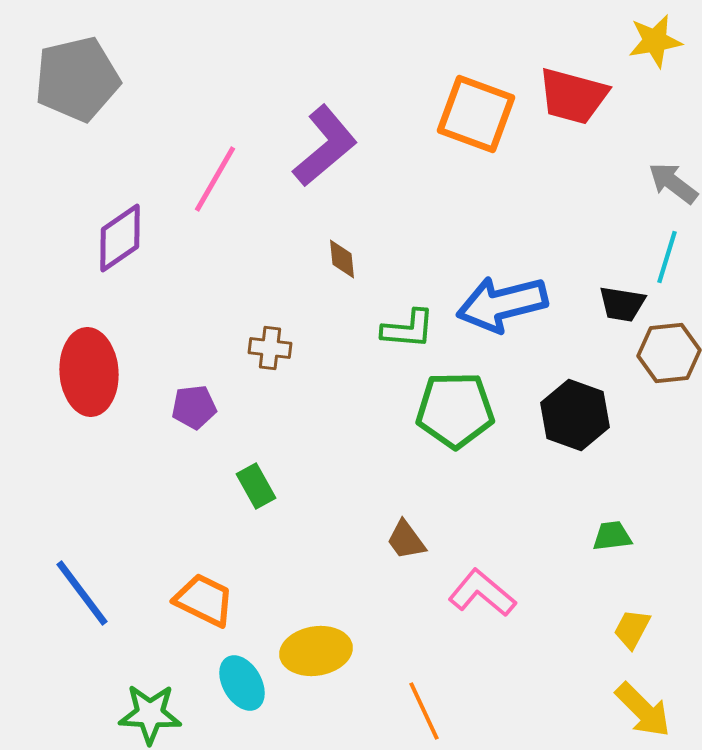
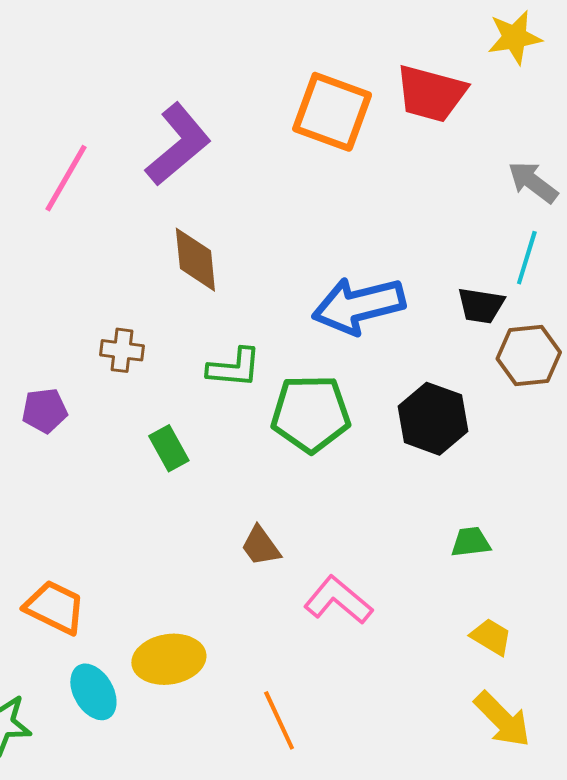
brown diamond: (342, 259) -> (195, 260), size x1.6
green L-shape: (408, 329) -> (234, 368), moved
green rectangle: (256, 486) -> (169, 448), moved
yellow trapezoid: (632, 629) -> (491, 637), turned 93

